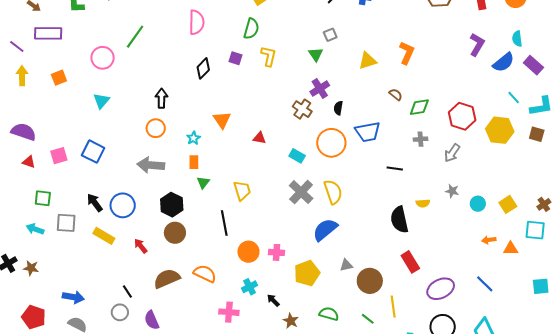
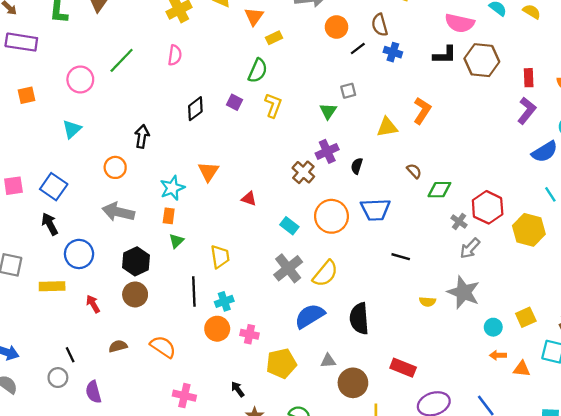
pink semicircle: (196, 22) -> (175, 55), moved, size x0.7
purple L-shape: (477, 45) -> (527, 111), moved
orange L-shape: (407, 53) -> (422, 111), moved
black semicircle: (338, 108) -> (357, 166), moved
orange circle: (156, 128) -> (115, 167), moved
cyan star: (193, 138) -> (172, 188), size x1.5
gray cross: (420, 139) -> (459, 221), moved, turned 32
gray star: (452, 191) -> (464, 292), size x2.0
yellow semicircle: (333, 192) -> (325, 273), turned 50
black arrow: (95, 203) -> (50, 224), moved
cyan circle: (478, 204) -> (493, 327), moved
black semicircle: (399, 220) -> (359, 319), moved
yellow rectangle: (104, 236) -> (52, 286), turned -40
red rectangle: (410, 262) -> (403, 368), turned -45
brown semicircle: (167, 279) -> (118, 346), size x0.6
cyan cross: (250, 287) -> (224, 301), moved

